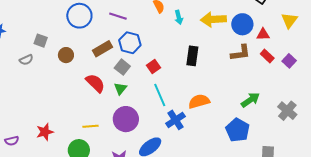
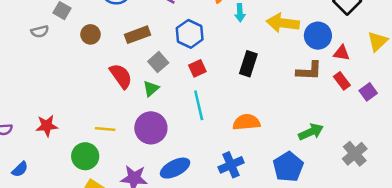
blue hexagon: (130, 43) -> (190, 34), moved
blue cross: (175, 120) -> (231, 165), moved

